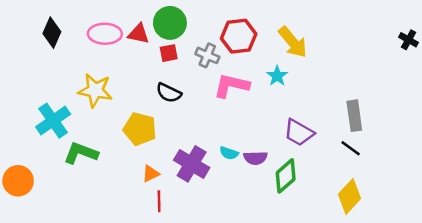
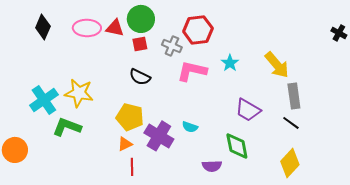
yellow arrow: (293, 42) -> (277, 65), moved
yellow star: (95, 90) -> (79, 93), moved
yellow pentagon: (140, 129) -> (130, 117), moved
purple semicircle: (255, 158) -> (212, 166), moved
green diamond: (286, 176) -> (237, 146), turned -60

